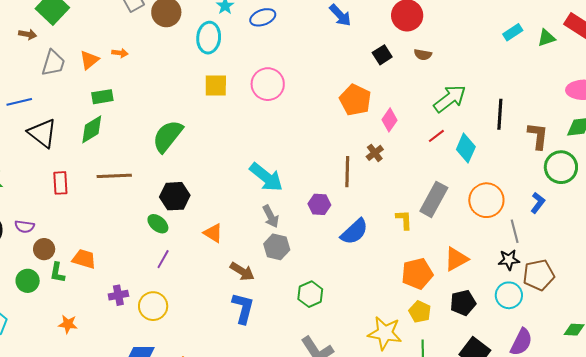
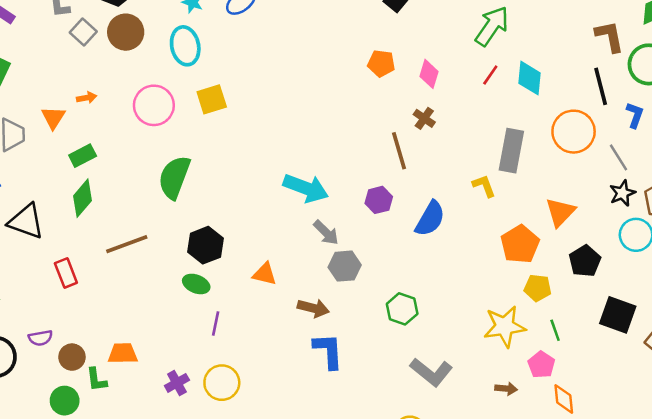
pink circle: (268, 84) -> (154, 105), moved
orange pentagon: (355, 100) -> (381, 63), size x0.7
black line: (500, 114) -> (601, 86), moved

